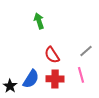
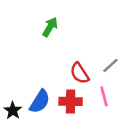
green arrow: (39, 21) -> (50, 27), turned 49
red semicircle: (52, 55) -> (80, 73), moved

